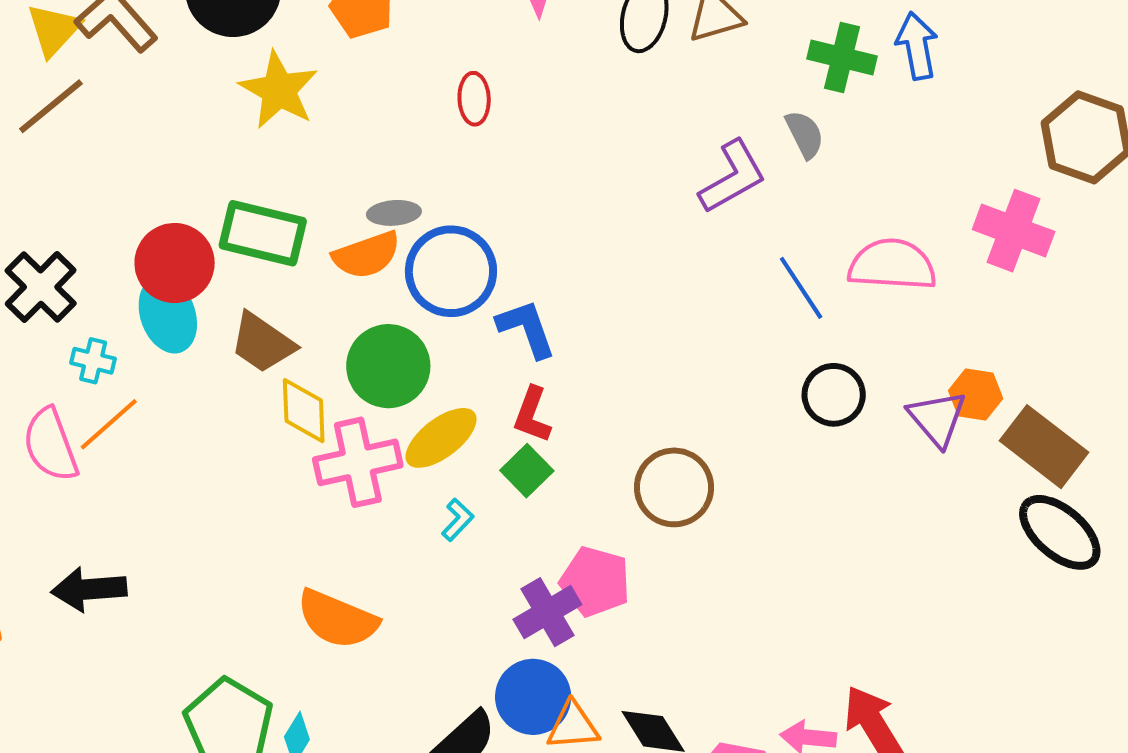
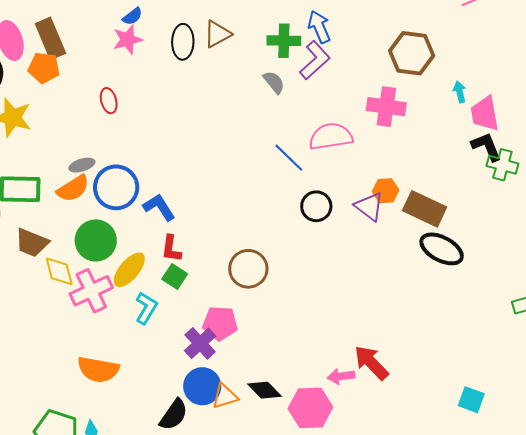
purple L-shape: (733, 177) -> (315, 60), moved
cyan L-shape: (458, 520) -> (146, 308), size x1.5

